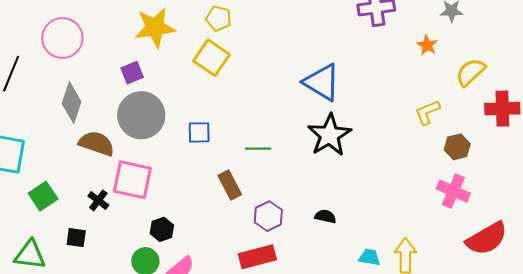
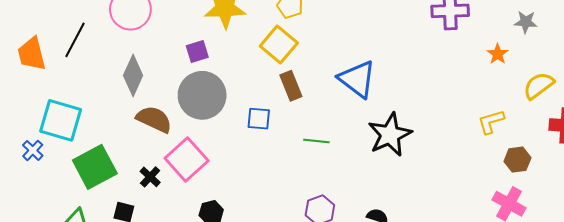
blue triangle: (322, 82) -> (357, 79), moved
pink square: (132, 180) -> (187, 159), turned 30
brown rectangle: (230, 185) -> (291, 86), moved
green square: (43, 196) -> (95, 167), size x1.5

